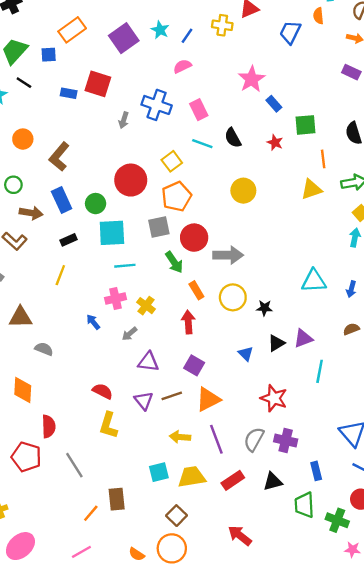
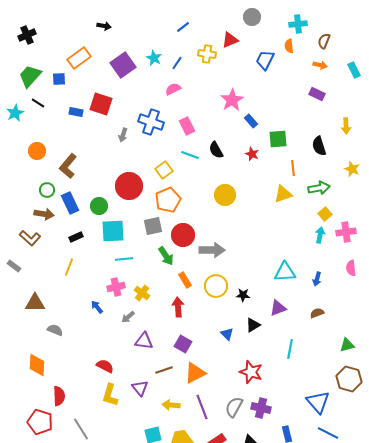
green circle: (13, 185) -> (47, 190), moved
purple triangle: (303, 338) -> (278, 308), moved
purple triangle: (144, 401) -> (140, 388), moved

